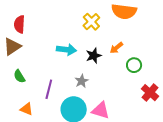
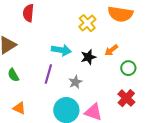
red semicircle: (19, 24) -> (28, 13), moved
purple line: (49, 89) -> (48, 74), moved
red cross: (150, 93) -> (126, 98), moved

